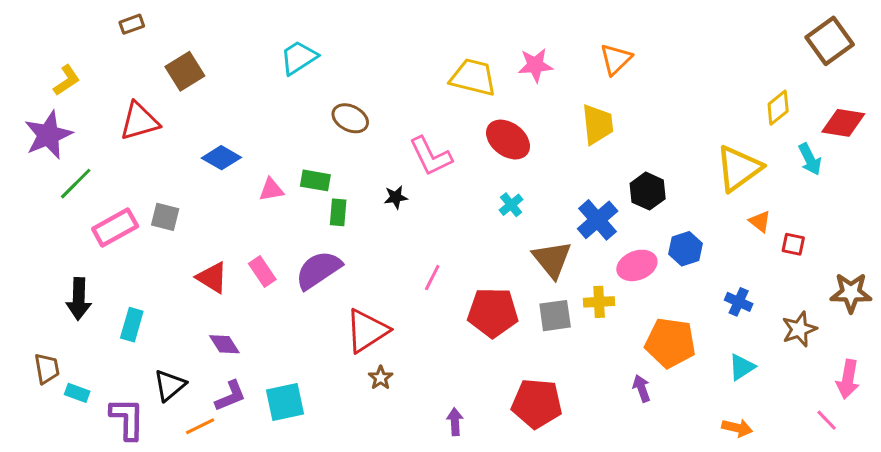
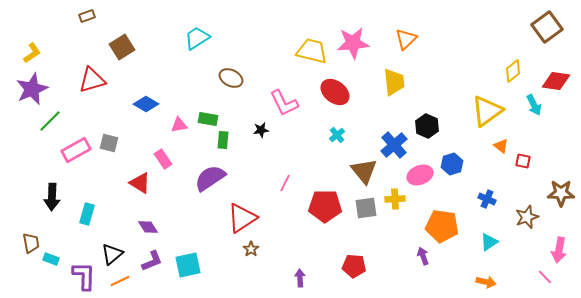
pink star: (535, 65) -> (353, 43), size x1.4
yellow L-shape: (67, 80) -> (32, 53), moved
pink rectangle: (262, 272) -> (163, 159), moved
red pentagon: (537, 404) -> (354, 266), size x0.7
orange line: (200, 426) -> (120, 281), moved

